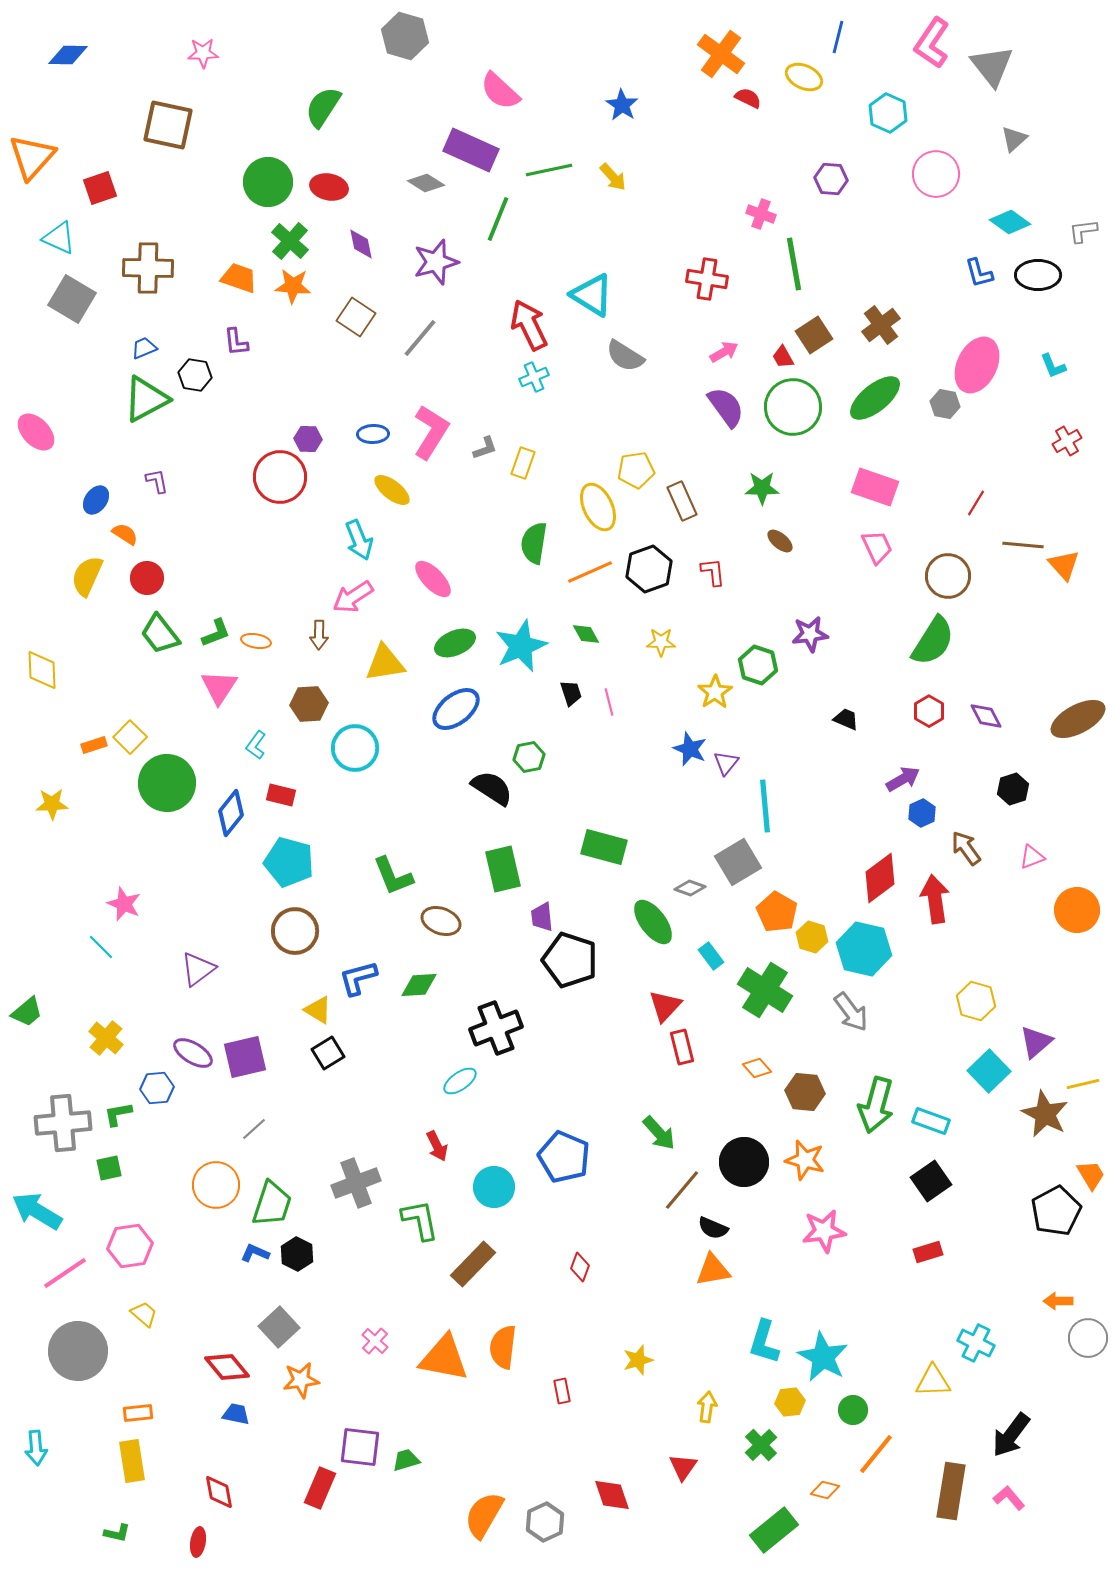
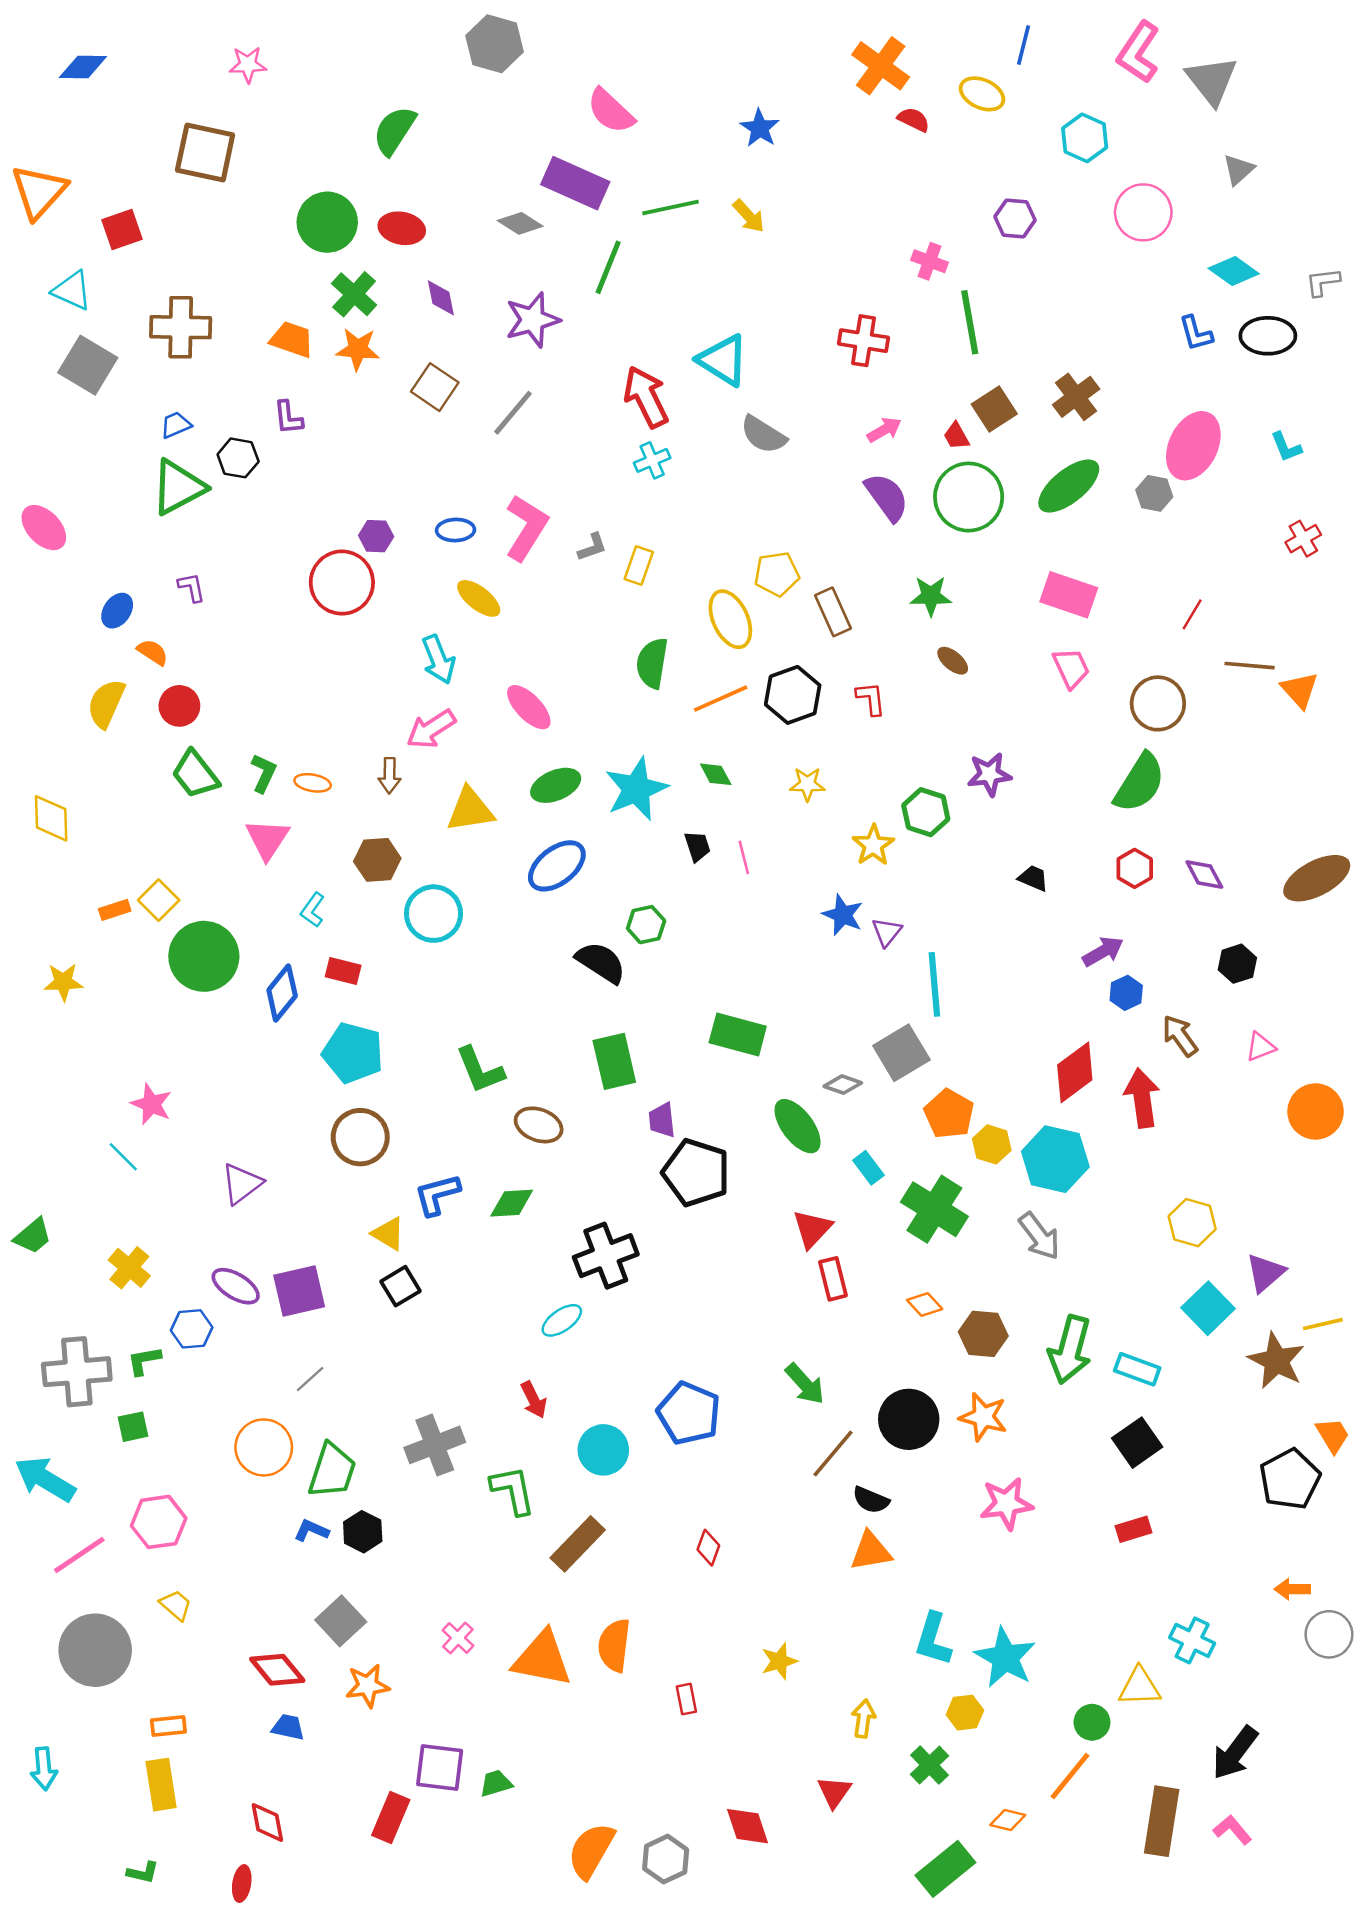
green L-shape: (216, 633) -> (264, 773), turned -44
green circle: (853, 1410) -> (1092, 1722), moved

